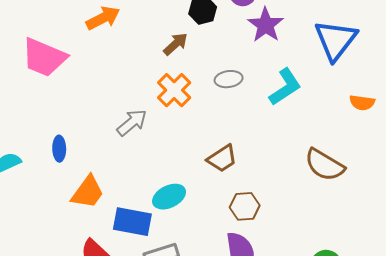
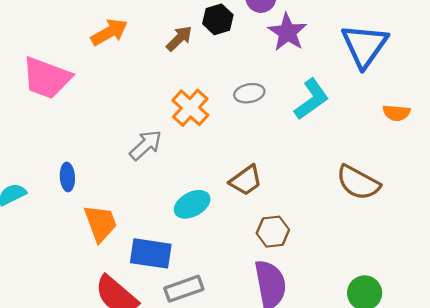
brown arrow: (176, 44) -> (179, 39), moved
orange trapezoid: (88, 192) -> (101, 223), turned -54
cyan ellipse: (169, 197) -> (192, 204), moved

